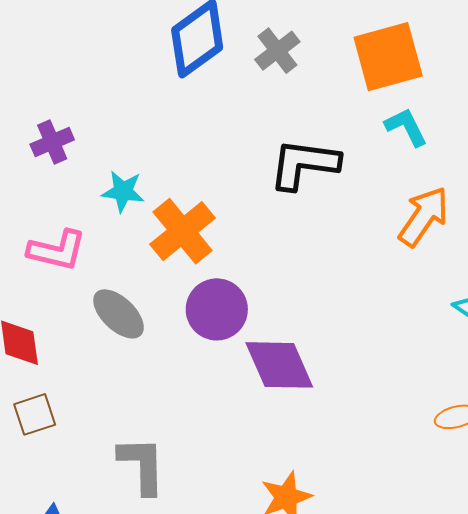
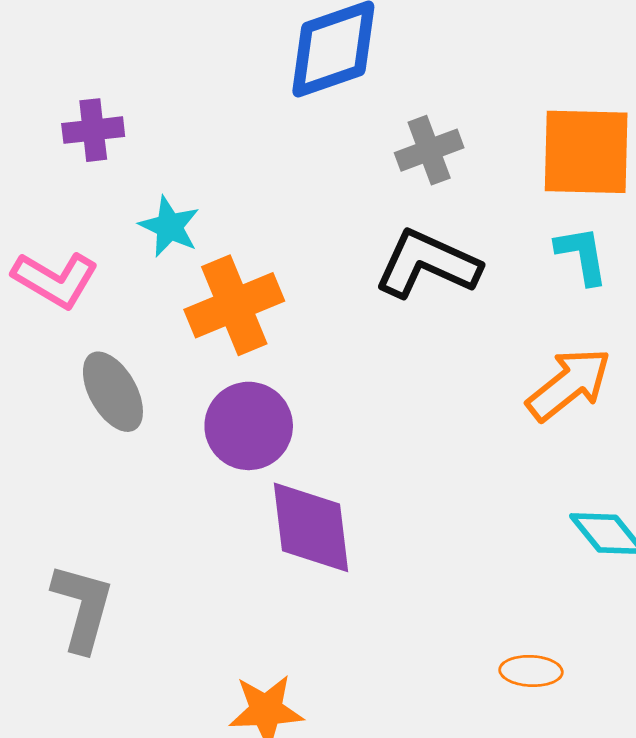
gray cross: (277, 51) -> (429, 150), moved

